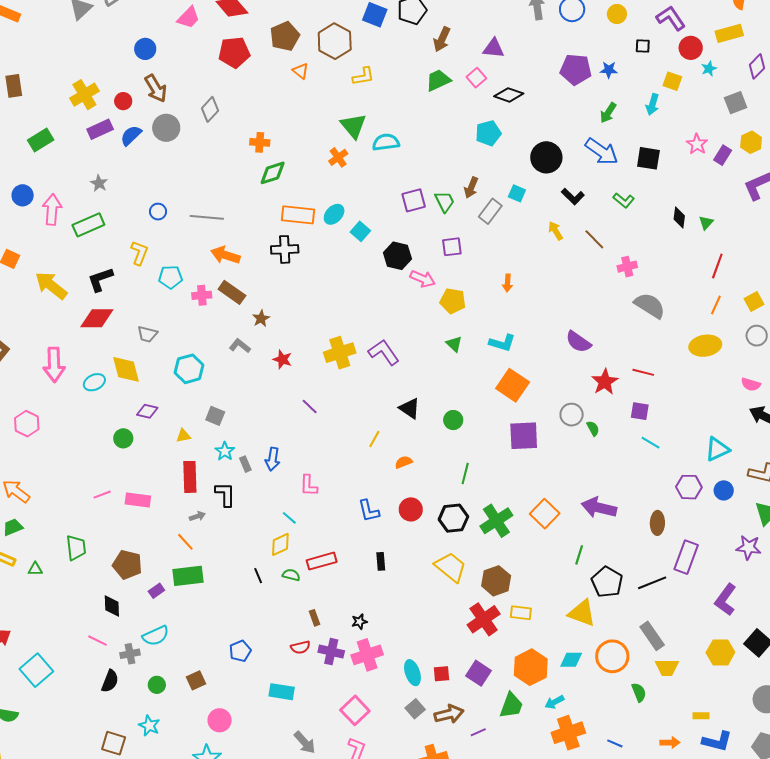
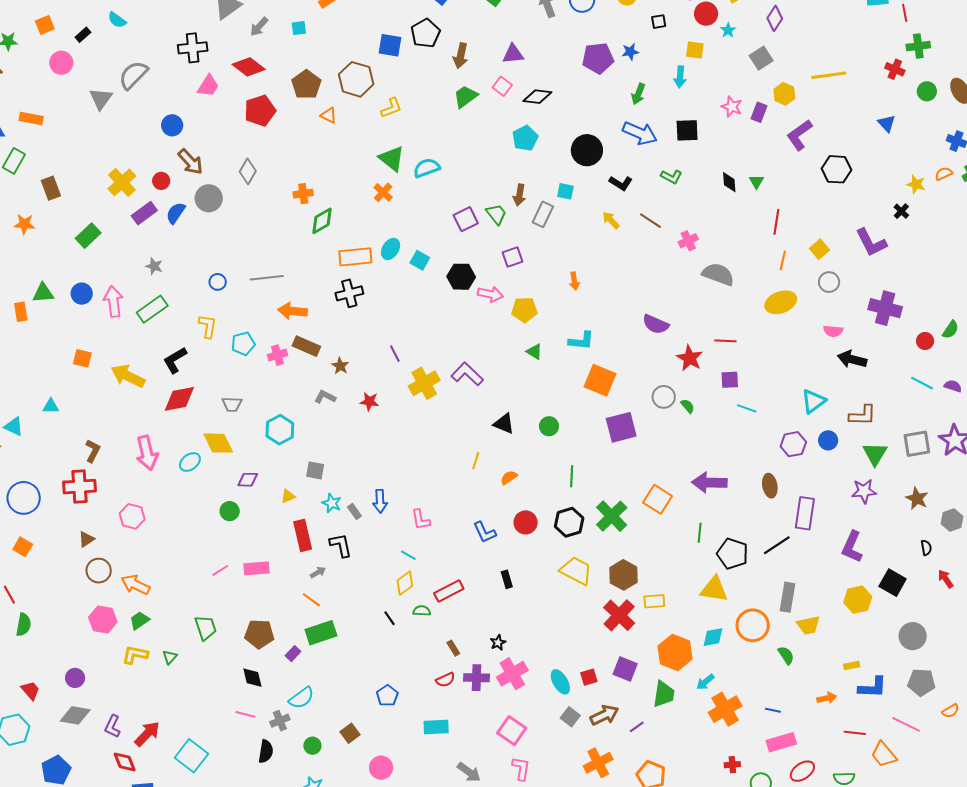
purple line: (310, 406) -> (395, 354), moved, turned 30
green triangle: (35, 569) -> (170, 657), turned -35
gray rectangle: (652, 636) -> (787, 597), turned 56

